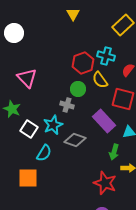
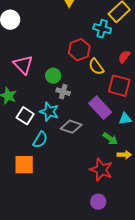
cyan cross: (106, 56) -> (102, 29), moved
green circle: (78, 89) -> (53, 76), moved
cyan star: (53, 125) -> (49, 112), turned -30
green arrow: (114, 152) -> (110, 139), turned -70

